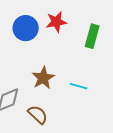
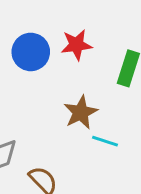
brown star: (43, 78) -> (81, 112), moved

